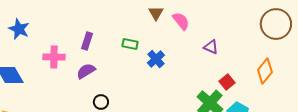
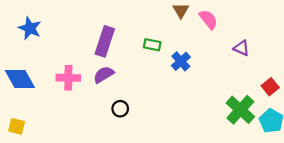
purple rectangle: (87, 41) -> (105, 41), size x1.5
pink cross: (54, 57) -> (68, 78), moved
red square: (227, 82) -> (270, 87), moved

